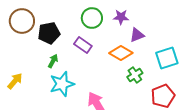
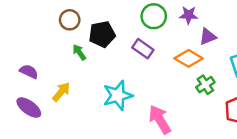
brown circle: (22, 21) -> (70, 20), size x0.7
green arrow: (53, 61) -> (79, 52), moved, turned -64

